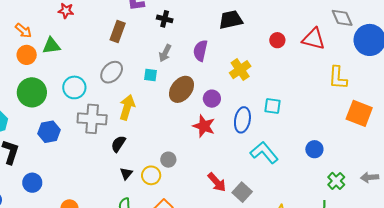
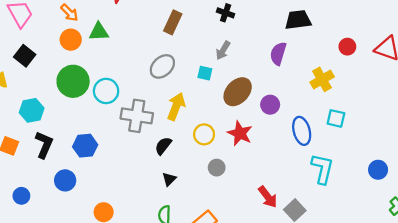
purple semicircle: (200, 51) -> (278, 54), moved
yellow cross: (240, 70) -> (322, 79), moved
cyan circle: (74, 87) -> (106, 91), moved
blue ellipse: (242, 120) -> (302, 131), turned -30
red star: (204, 126) -> (240, 133), moved
blue hexagon: (49, 132) -> (85, 146), moved
cyan L-shape: (264, 153) -> (322, 169), turned 48
yellow circle: (151, 175) -> (204, 134), moved

